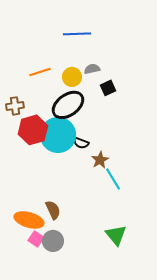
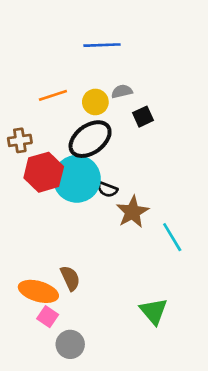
brown star: (100, 160) -> (132, 212), size x1.4
cyan line: (113, 179) -> (172, 237), moved
gray circle: (53, 241) -> (70, 344), moved

